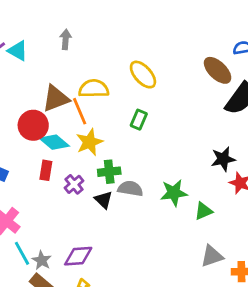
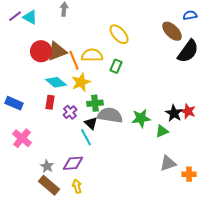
yellow semicircle: (94, 89) -> (92, 55), moved
red circle: (33, 125) -> (41, 51), moved
black star: (223, 159) -> (174, 113), moved, turned -30
gray semicircle: (130, 189) -> (110, 115), size x1.4
cyan line: (22, 253) -> (86, 137), moved

